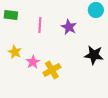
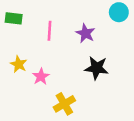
black star: (94, 55) -> (97, 68), moved
yellow cross: (52, 70) -> (64, 104), moved

